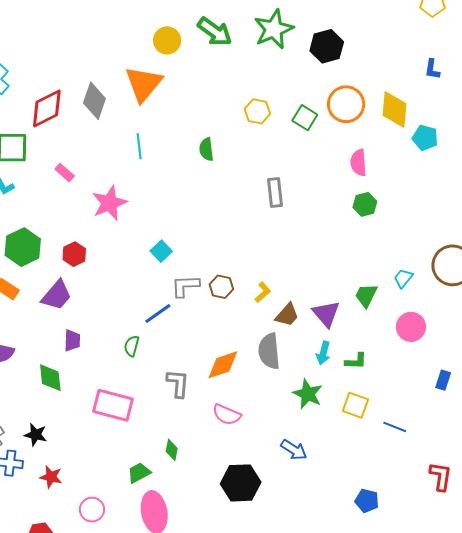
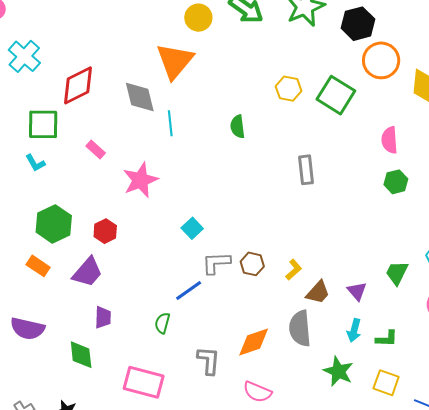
gray diamond: (94, 101) -> (140, 97), moved, turned -33
orange circle: (346, 104) -> (381, 60), moved
green square: (305, 118) -> (336, 95), size x1.5
purple triangle: (326, 314) -> (357, 291), size x0.7

